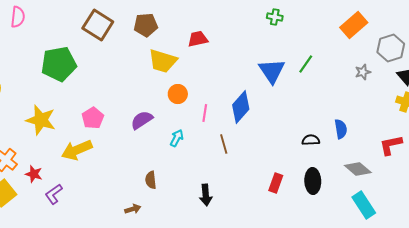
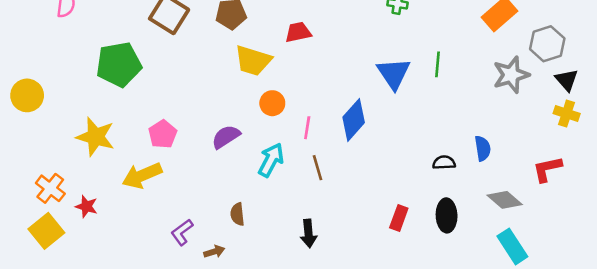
green line: (306, 64) -> (438, 64), turned -30
gray star: (363, 72) -> (511, 75), size x1.8
cyan arrow: (177, 138) -> (271, 160), size x1.5
brown line: (224, 144) -> (317, 168), moved
purple L-shape: (54, 194) -> (182, 232), moved

